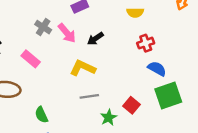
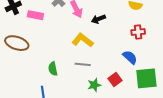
pink rectangle: (31, 59) -> (35, 15), moved, turned -42
blue semicircle: (157, 69) -> (130, 57), moved
green semicircle: (41, 115) -> (53, 69), moved

